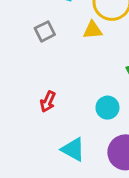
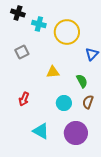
yellow triangle: (93, 30) -> (53, 72), moved

